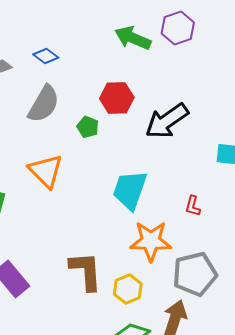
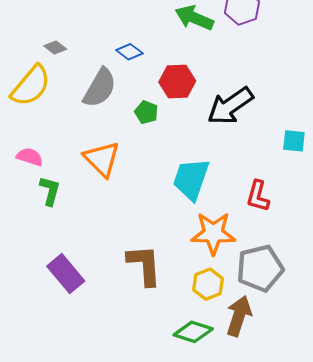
blue diamond: (46, 56) -> (129, 52), moved
red L-shape: (193, 206) -> (258, 196), size x1.4
yellow hexagon: (128, 289) -> (208, 284), moved

